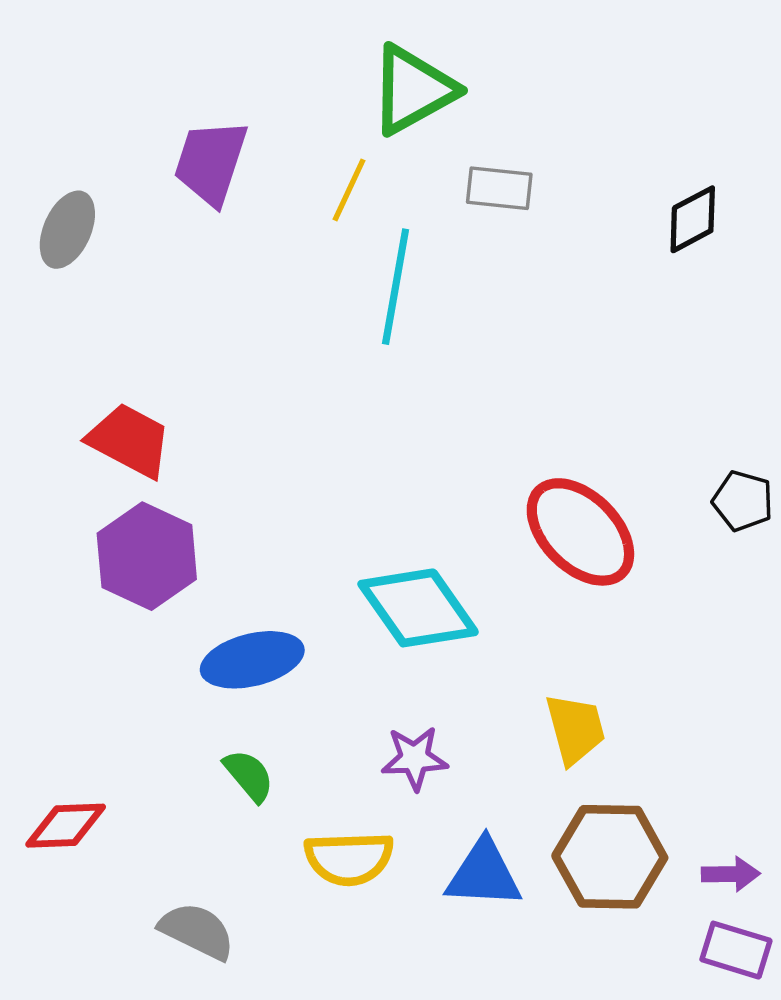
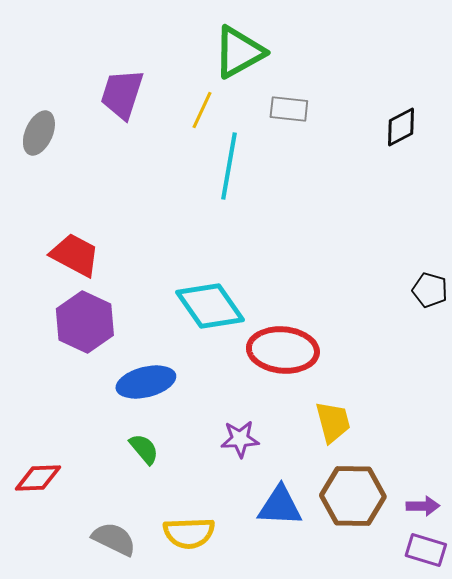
red ellipse: (580, 532) -> (283, 350), moved, turned -40
cyan diamond: (418, 608) -> (210, 306), moved
yellow semicircle: (349, 858) -> (189, 533), moved

